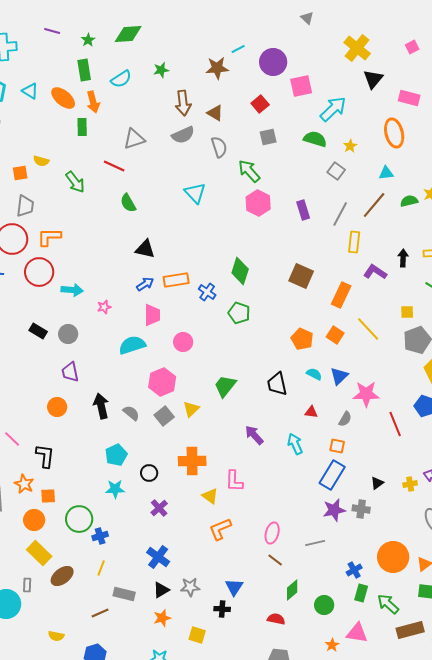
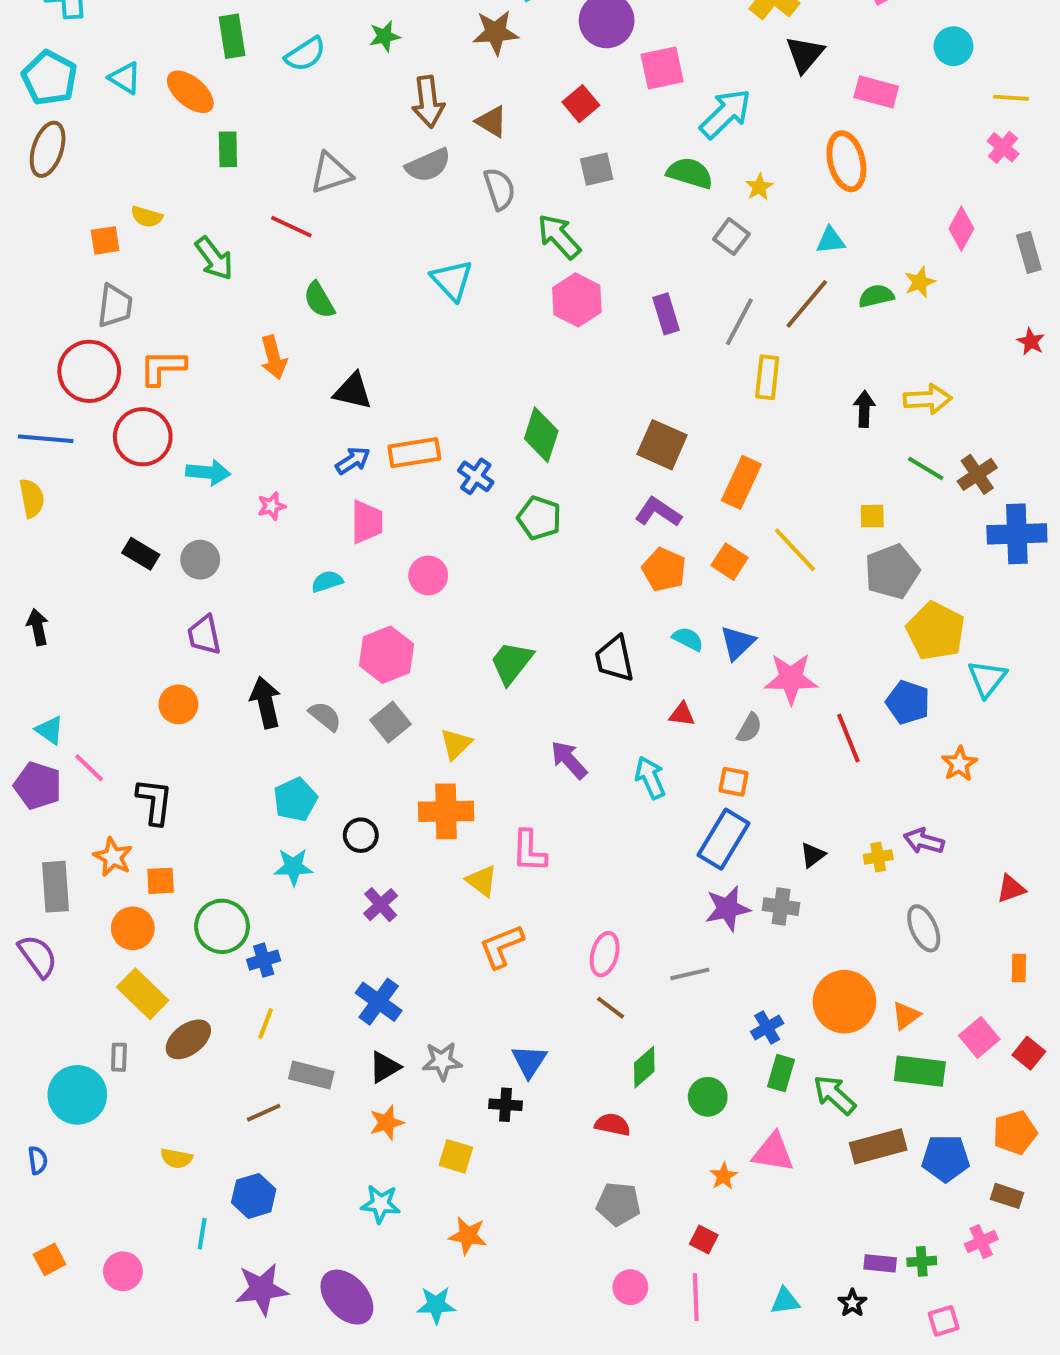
orange arrow: (93, 102) -> (274, 357), moved
purple L-shape: (375, 272) -> (658, 512), moved
cyan semicircle: (132, 345) -> (327, 581), size x0.6
yellow triangle: (191, 409) -> (456, 744), moved

